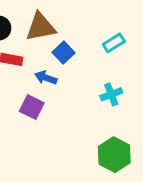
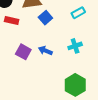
blue arrow: (46, 78) -> (45, 51), moved

